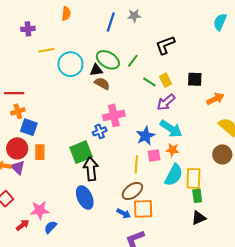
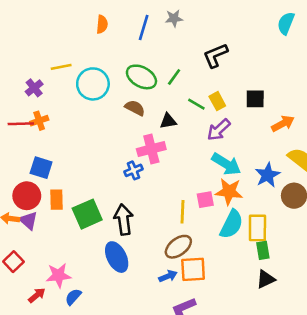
orange semicircle: (66, 14) -> (102, 24), moved
purple cross: (28, 29) -> (34, 88), moved, turned -32
black triangle: (96, 70) -> (168, 121), moved
orange cross: (18, 111) -> (39, 121), moved
blue star: (145, 136) -> (268, 175), moved
orange star: (172, 150) -> (229, 192), size x1.5
green square: (81, 152) -> (87, 214), moved
blue arrow: (124, 213) -> (168, 276), turned -48

